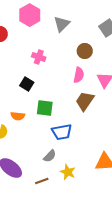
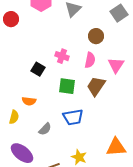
pink cross: (39, 57) -> (62, 56), moved
green square: (45, 108) -> (67, 86), moved
gray semicircle: (50, 156) -> (45, 129), moved

